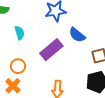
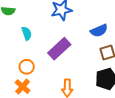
blue semicircle: (77, 35) -> (99, 31), moved, turned -60

